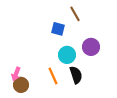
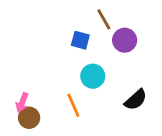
purple circle: (91, 47) -> (125, 40), moved
black semicircle: (76, 75) -> (136, 100), moved, turned 66

